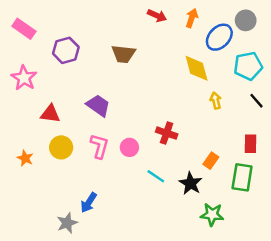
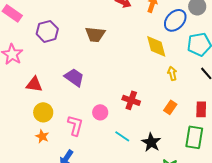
pink L-shape: (99, 146) -> (75, 125), moved
orange star: (25, 158) -> (42, 136), moved
orange rectangle: (211, 161) -> (170, 107), moved

